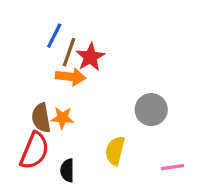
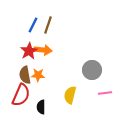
brown line: (69, 52) -> (48, 25), moved
red star: (90, 57) -> (29, 51), moved
pink line: (173, 167) -> (105, 93), moved

